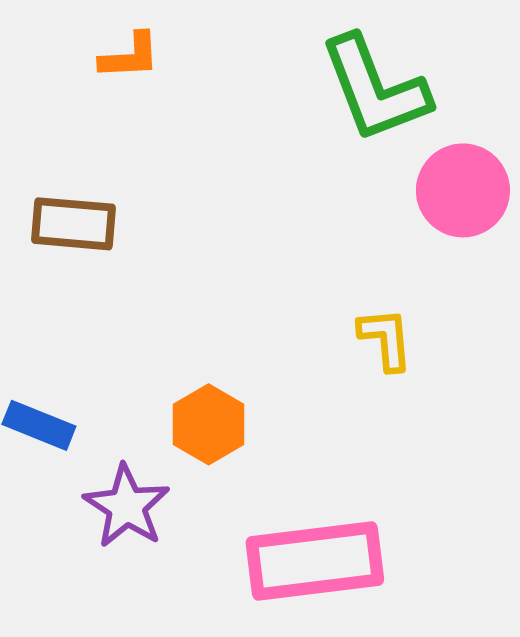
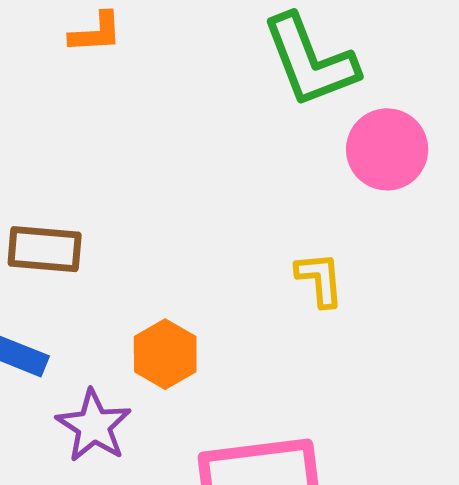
brown rectangle: (74, 224) -> (45, 249), moved

